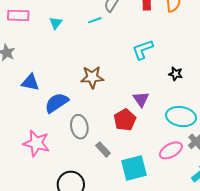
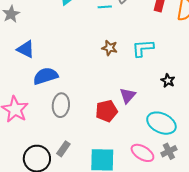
brown star: (92, 77) -> (110, 48), moved, size x0.7
gray rectangle: (103, 149) -> (63, 149), moved, turned 63
pink ellipse: (171, 150) -> (142, 153), turned 45

